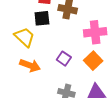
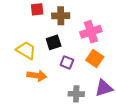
black square: (42, 18) -> (54, 42), moved

